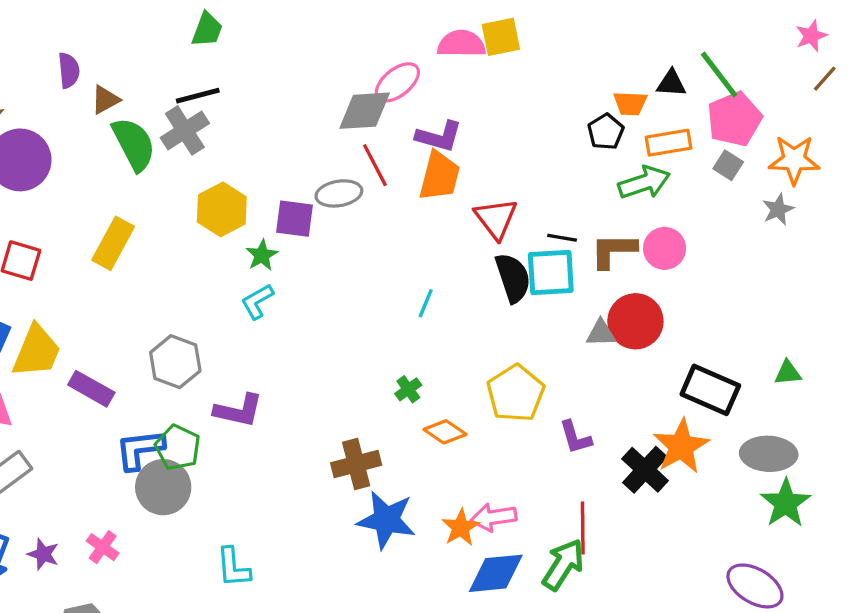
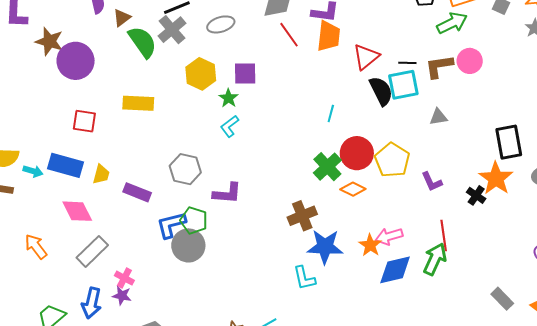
gray ellipse: (339, 193) -> (221, 24), moved
red triangle: (496, 218) -> (366, 57), turned 36
yellow rectangle: (113, 243) -> (138, 103), turned 72
red circle: (635, 321) -> (357, 153), moved
yellow trapezoid: (37, 351) -> (101, 174), size x0.6
green cross: (408, 389) -> (327, 167), size x1.8
black rectangle: (710, 390) -> (509, 142), turned 64
black cross: (645, 470) -> (476, 195), size x0.7
pink cross: (103, 547) -> (124, 278), moved
cyan L-shape: (233, 567) -> (304, 278), moved

